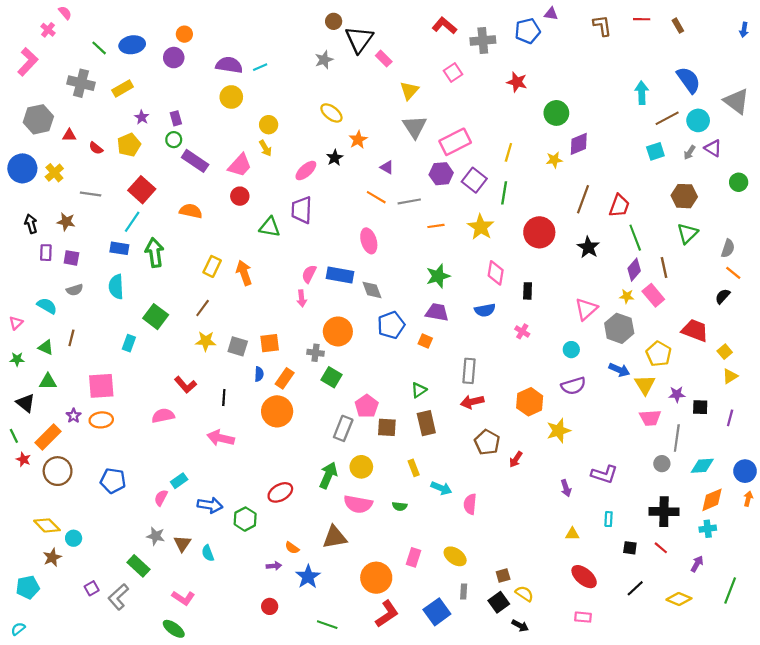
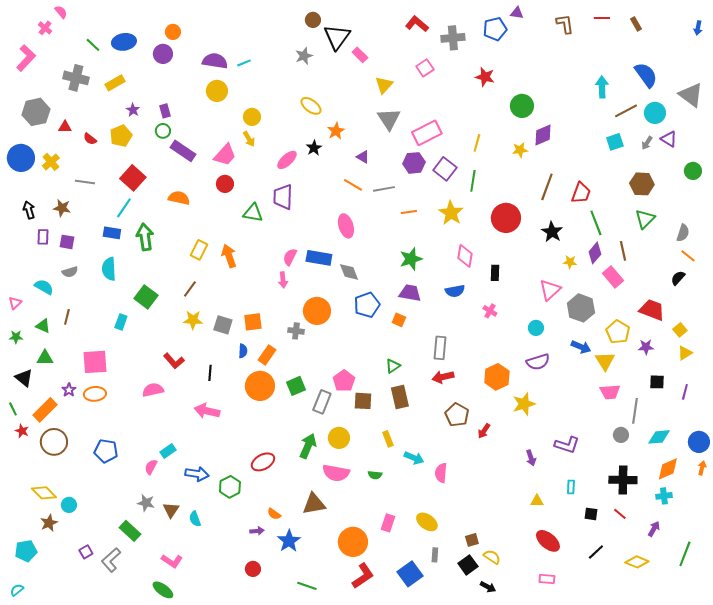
yellow star: (627, 296) -> (570, 262), moved
green square: (331, 377) -> (296, 386), moved, turned 36
purple star: (677, 394) -> (646, 347), moved

